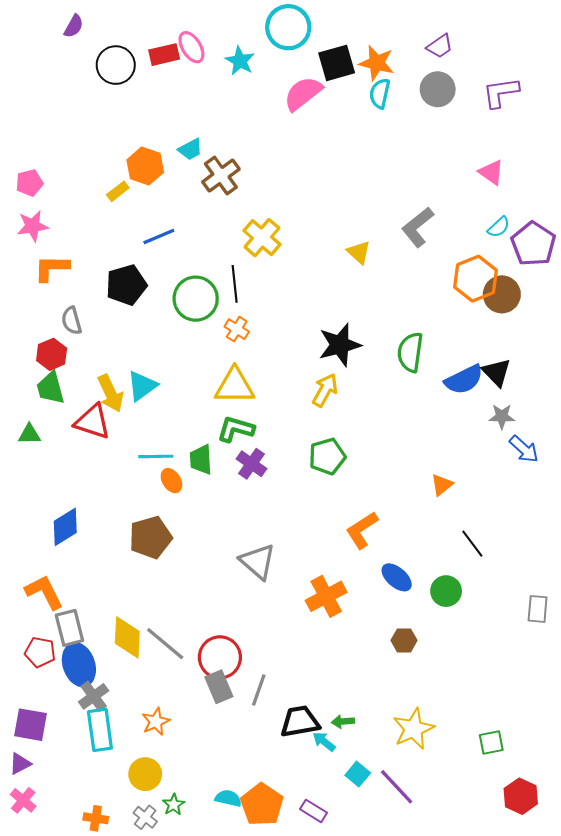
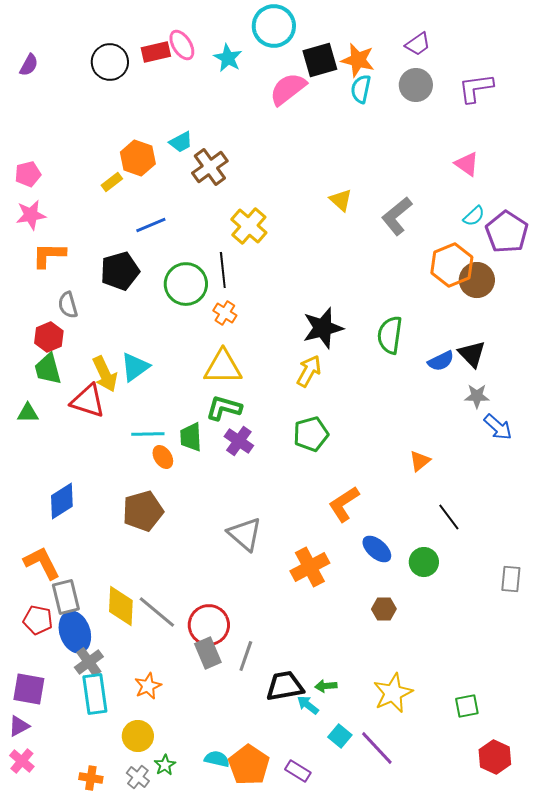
purple semicircle: (74, 26) -> (29, 65), moved
yellow triangle: (359, 252) -> (341, 200), moved
blue semicircle: (464, 380) -> (441, 361), size x0.7

